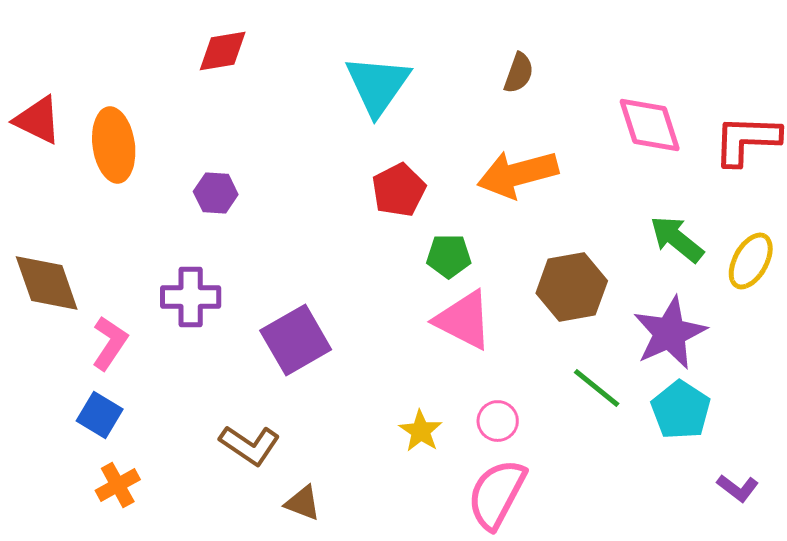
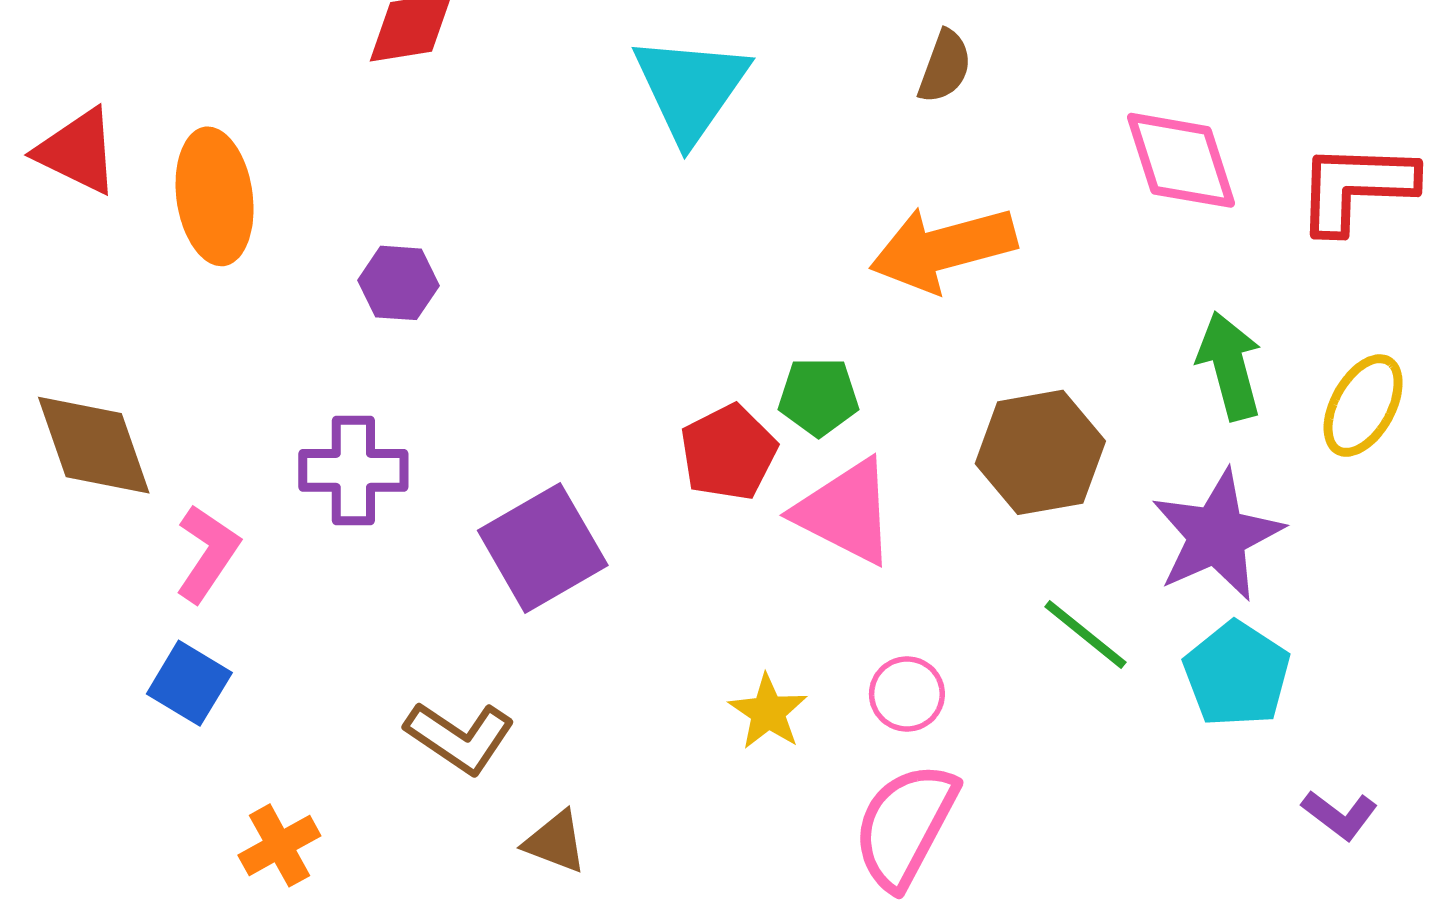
red pentagon: (399, 190) -> (728, 452), moved
green arrow: (677, 239) -> (1230, 366), turned 36
orange cross: (118, 485) -> (279, 845), moved

